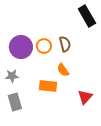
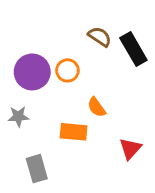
black rectangle: (87, 16) -> (133, 49), moved
brown semicircle: (65, 44) -> (100, 37), moved, turned -42
gray rectangle: (15, 102) -> (37, 169), moved

